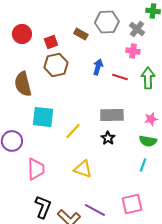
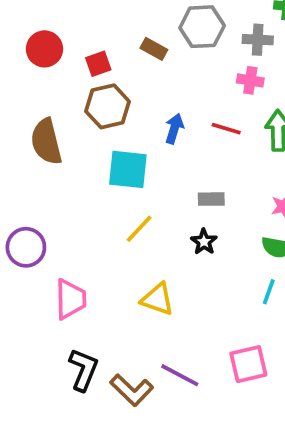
gray cross: (137, 29) -> (258, 40), turned -35
blue arrow: (98, 67) -> (174, 129), moved
gray rectangle: (112, 115) -> (211, 199), size x0.6
cyan square: (43, 117) -> (128, 169), moved

